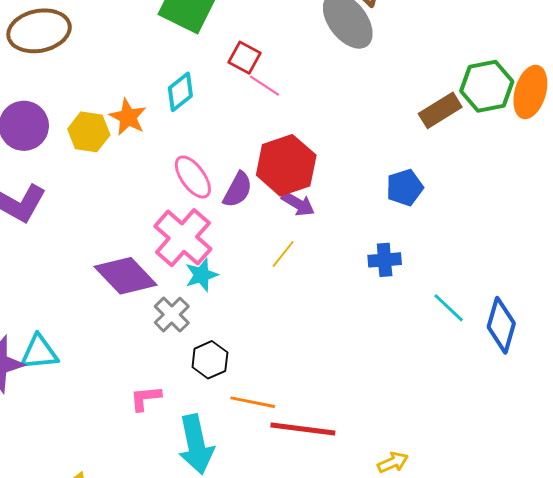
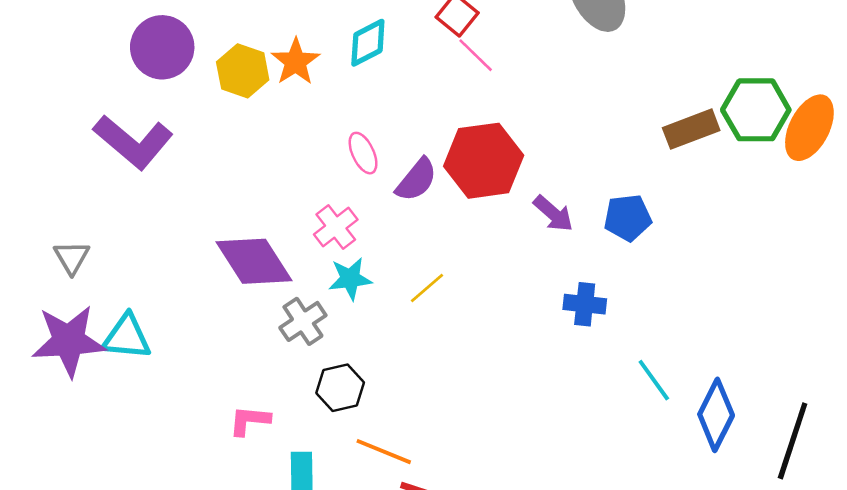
pink ellipse: (193, 177) -> (363, 153), size x0.7
purple arrow: (298, 204) -> (553, 214), moved
pink cross: (183, 238) -> (336, 227), size x0.6
yellow line: (283, 254) -> (427, 288), moved

